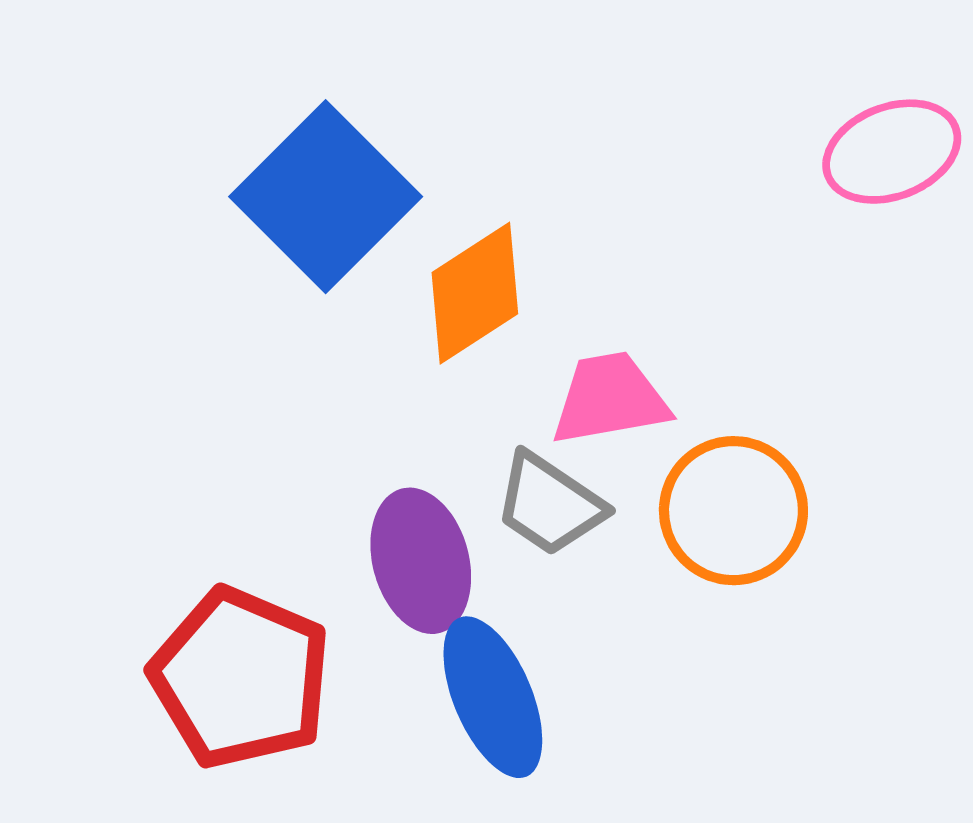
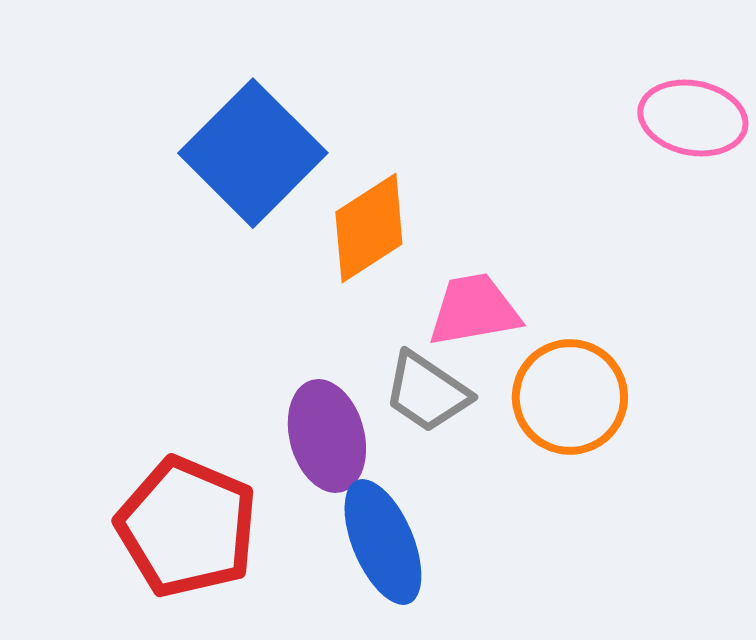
pink ellipse: (892, 152) -> (693, 118), turned 32

